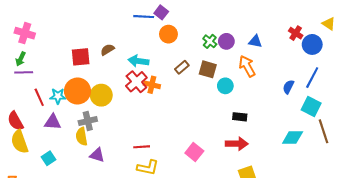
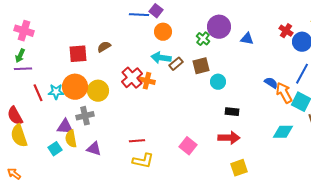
purple circle: (226, 41) -> (219, 27), moved, size x1.5
cyan arrow: (138, 61) -> (161, 58), moved
orange arrow: (247, 66) -> (284, 93), moved
brown square: (208, 69) -> (201, 66), turned -30
blue semicircle: (288, 87) -> (271, 83), moved, turned 96
purple triangle: (53, 122) -> (65, 127), moved
yellow semicircle: (82, 136) -> (71, 139), moved
cyan square: (49, 158) -> (55, 149), moved

